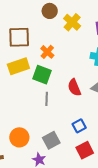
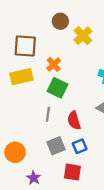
green square: (42, 75) -> (58, 88), moved
red semicircle: (74, 88) -> (74, 121), moved
gray square: (51, 140) -> (56, 146), moved
red square: (85, 150) -> (72, 172), moved, turned 30

